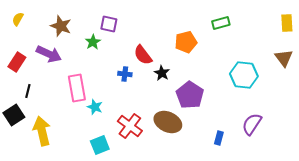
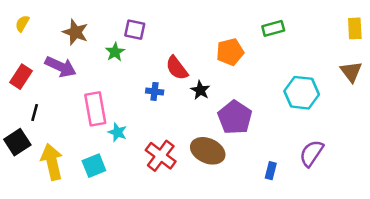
cyan square: (100, 145) -> (94, 166), moved

